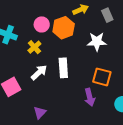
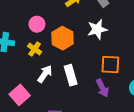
orange hexagon: (64, 28) -> (63, 38), moved
white rectangle: (63, 68) -> (71, 75), moved

